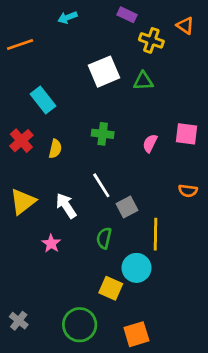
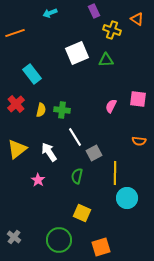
purple rectangle: (127, 15) -> (94, 11), turned 40
green cross: (103, 134) -> (62, 110), moved
cyan circle: (136, 268) -> (127, 198), moved

